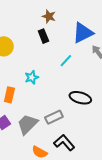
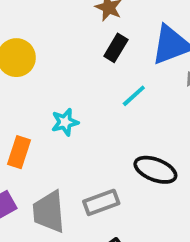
black rectangle: (43, 36) -> (116, 48), moved, turned 48
gray trapezoid: (27, 124) -> (49, 212), turned -55

